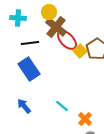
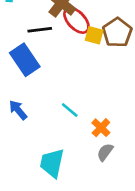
black line: (30, 43) -> (40, 30), moved
yellow square: (80, 51) -> (94, 35), turned -32

